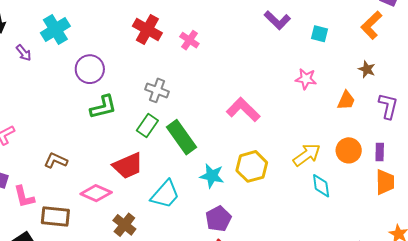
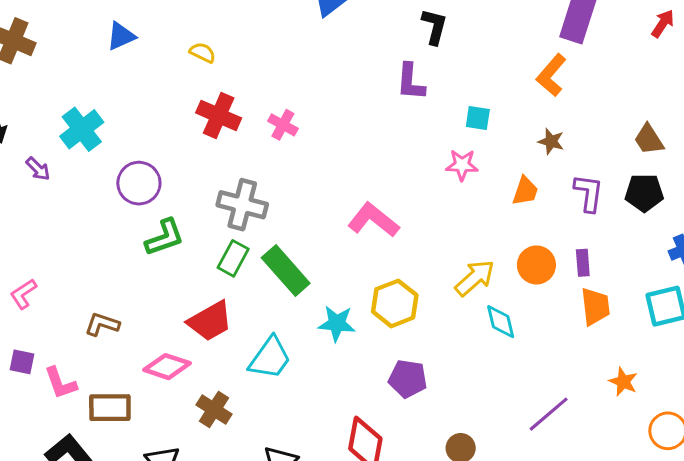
purple L-shape: (277, 20) -> (411, 82), turned 56
cyan square: (319, 34) -> (478, 118), moved
gray cross: (157, 90) -> (242, 205), size x1.4
purple pentagon: (218, 219) -> (408, 379), moved, turned -30

